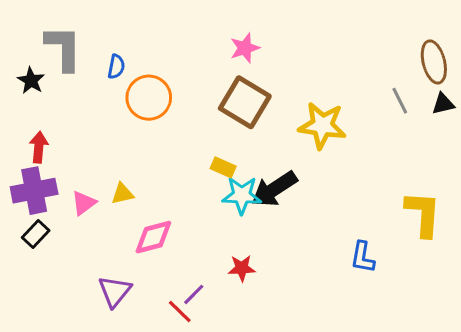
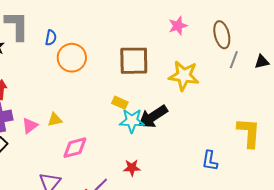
pink star: (245, 48) -> (178, 26), moved
brown ellipse: (434, 62) -> (222, 35), moved
gray line: (400, 101) -> (234, 60), turned 48
brown square: (245, 102) -> (134, 61), turned -32

